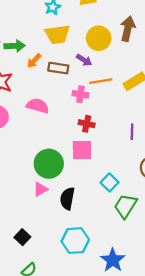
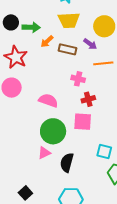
pink cross: (80, 94) -> (78, 79), moved
pink semicircle: (38, 106) -> (48, 100), moved
red cross: (87, 124) -> (88, 99), turned -32
cyan square: (109, 182) -> (104, 151), turned -35

